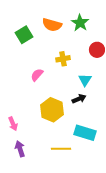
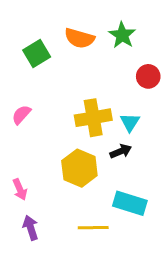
yellow cross: (63, 59) -> (93, 118), moved, size x1.6
pink semicircle: (37, 75) -> (21, 115), moved

